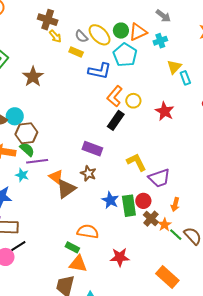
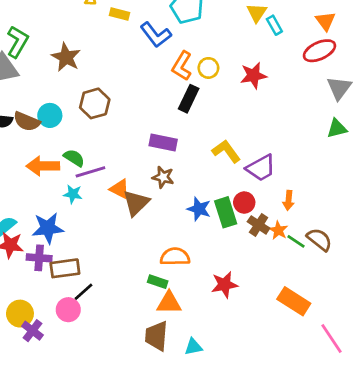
blue L-shape: (100, 71) -> (156, 35), turned 50
red star: (165, 111) -> (253, 75), turned -30
brown hexagon: (26, 133) -> (95, 103), moved

